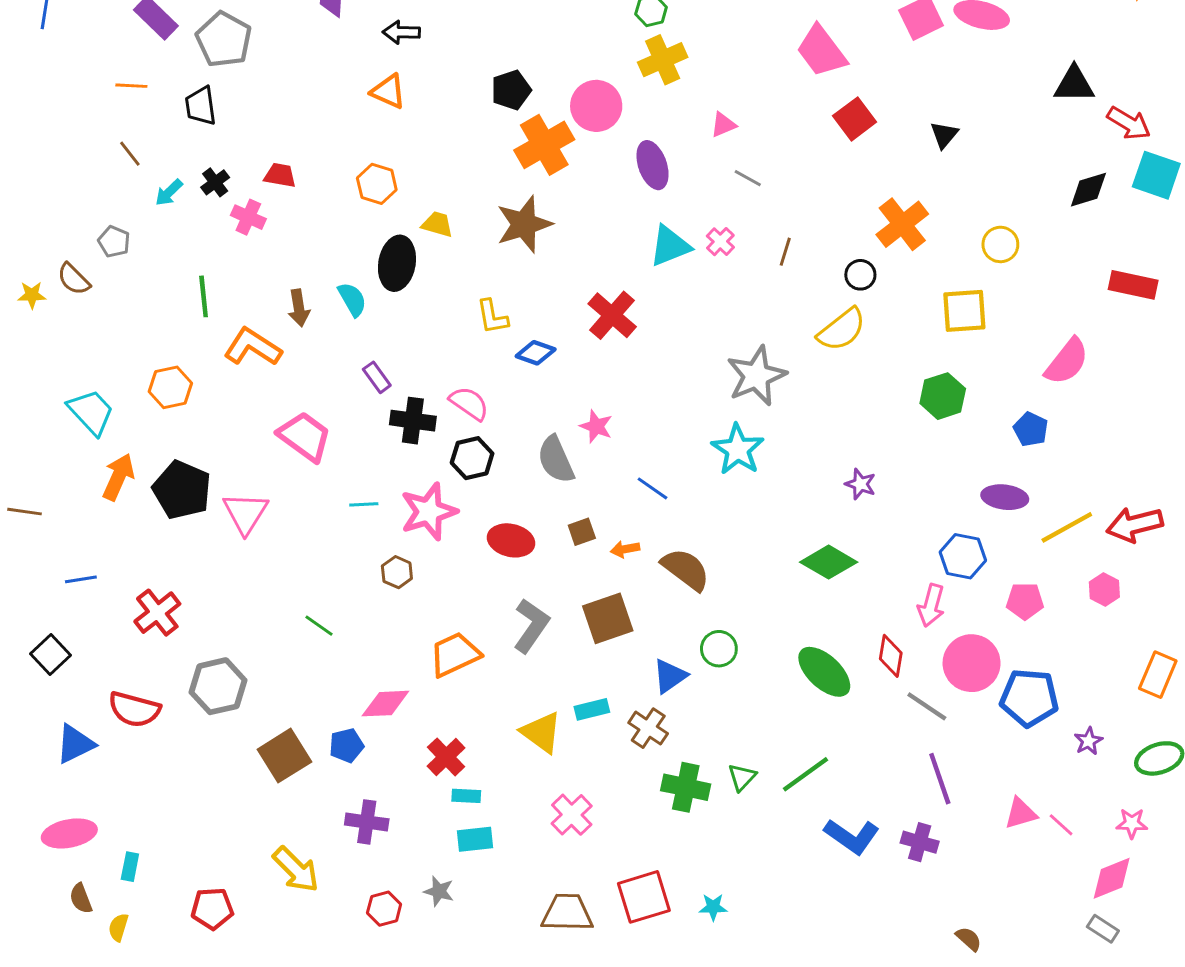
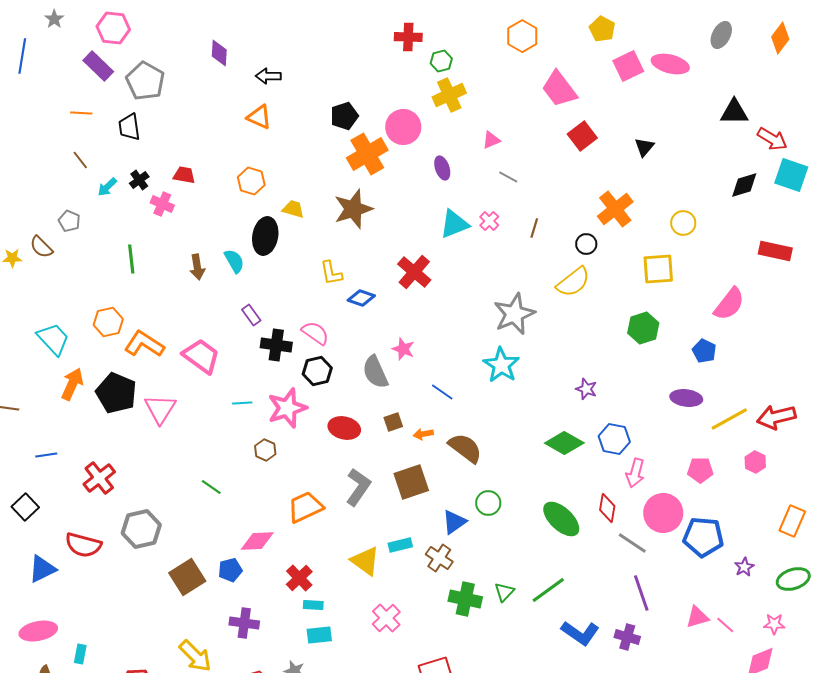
purple ellipse: (653, 165) -> (442, 168), size x0.7
orange L-shape: (253, 347) -> (144, 344), moved
blue hexagon: (963, 556) -> (614, 439), moved

